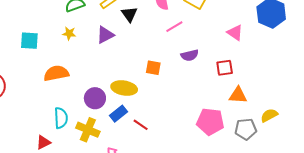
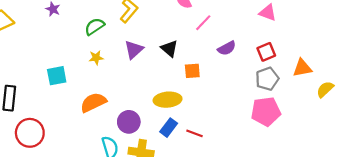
black triangle: (129, 14) -> (169, 48), moved
orange triangle: (238, 95) -> (302, 68), moved
purple circle: (95, 98) -> (129, 122), moved
gray pentagon: (246, 129) -> (267, 79), moved

